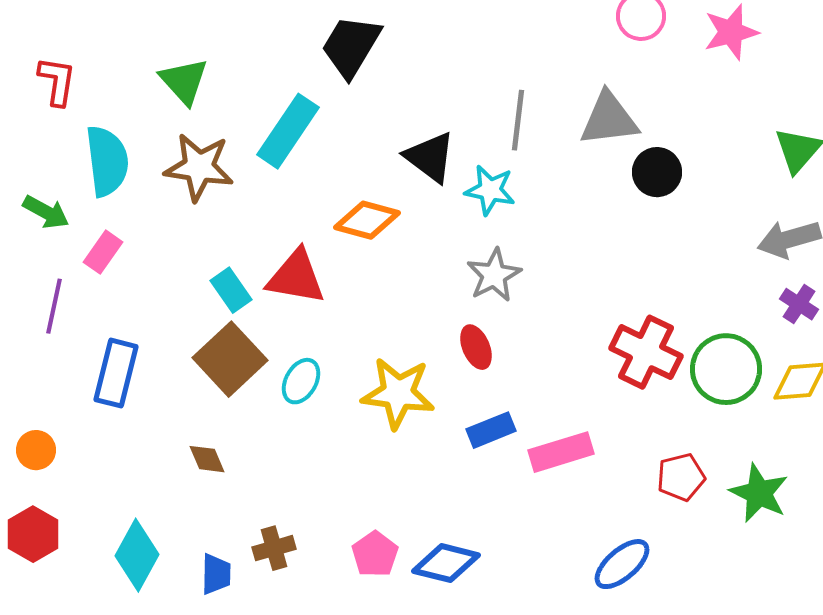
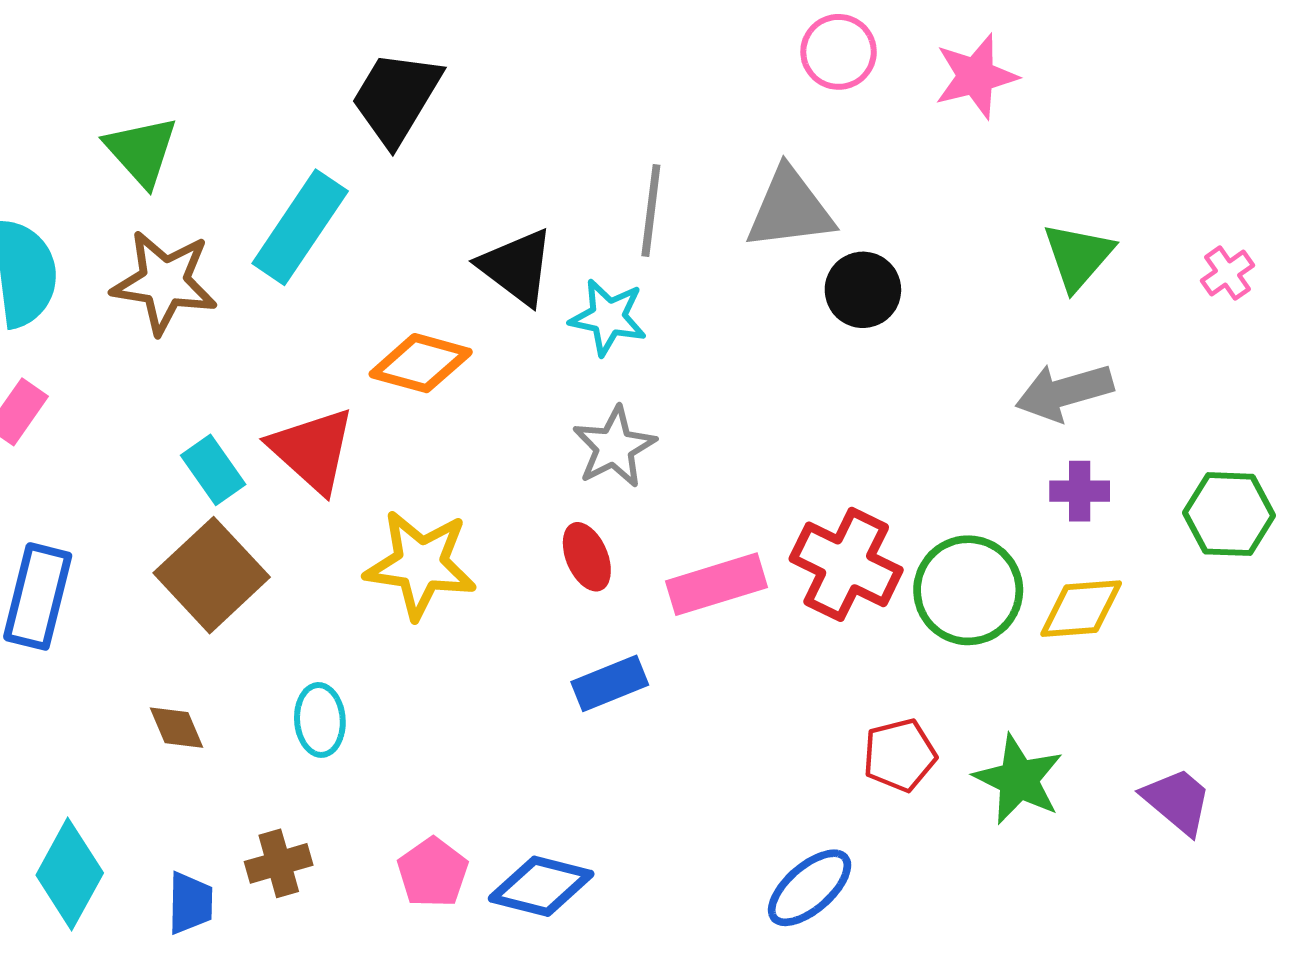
red triangle: (296, 277) -> (312, 450), turned 32
purple cross: (799, 304) -> (1080, 491), turned -33
cyan ellipse: (301, 381) -> (320, 720), moved, turned -33
yellow star: (398, 393) -> (421, 564), moved
pink rectangle: (561, 452) -> (716, 584), moved

